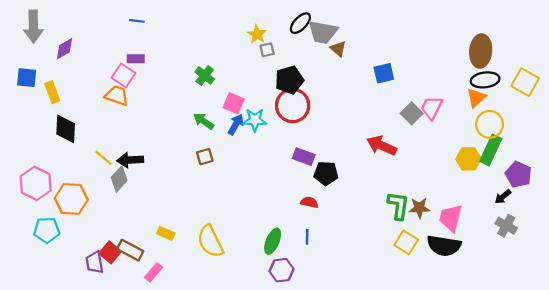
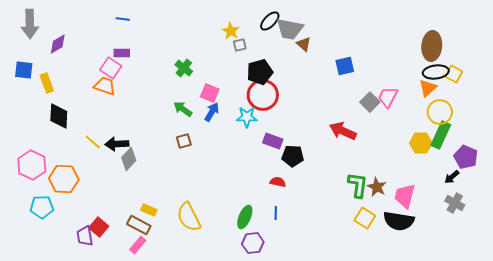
yellow square: (525, 82) -> (454, 74), moved, size x0.7
cyan star: (255, 120) -> (247, 117), moved
gray diamond: (119, 179) -> (129, 159), moved
brown star: (419, 208) -> (377, 187), turned 30
brown rectangle: (130, 250) -> (139, 225), moved

